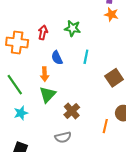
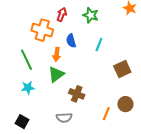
orange cross: (17, 42) -> (42, 30), moved
brown cross: (72, 111) -> (77, 94), turned -35

